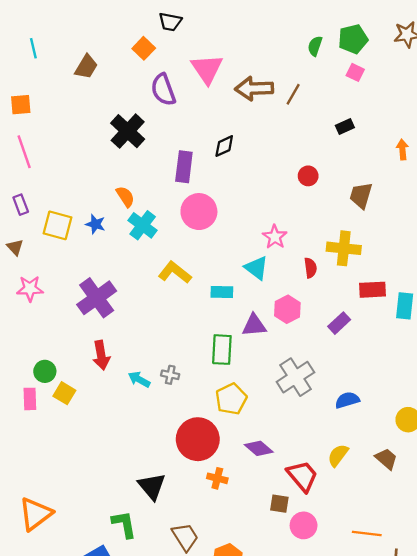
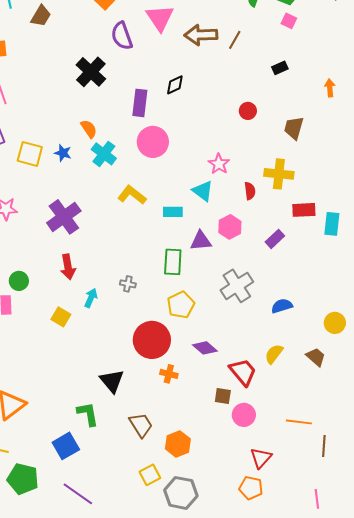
brown trapezoid: (86, 67) -> (41, 16), moved
cyan arrow: (139, 379) -> (91, 298), moved, turned 84
yellow square: (64, 393) -> (61, 317), moved

